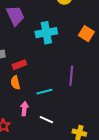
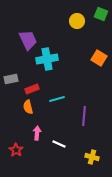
cyan cross: (46, 33) -> (47, 59), moved
purple line: (71, 76) -> (84, 116), moved
cyan line: (44, 92) -> (57, 99), moved

